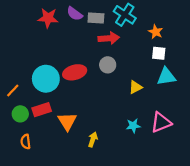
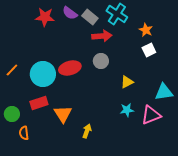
gray rectangle: (96, 18) -> (90, 17), turned 35
white square: (159, 53) -> (149, 50), turned -32
cyan triangle: (166, 77) -> (164, 92), moved
orange line: (13, 90) -> (12, 70), moved
green circle: (20, 114) -> (12, 114), moved
cyan star: (133, 126) -> (127, 110), moved

